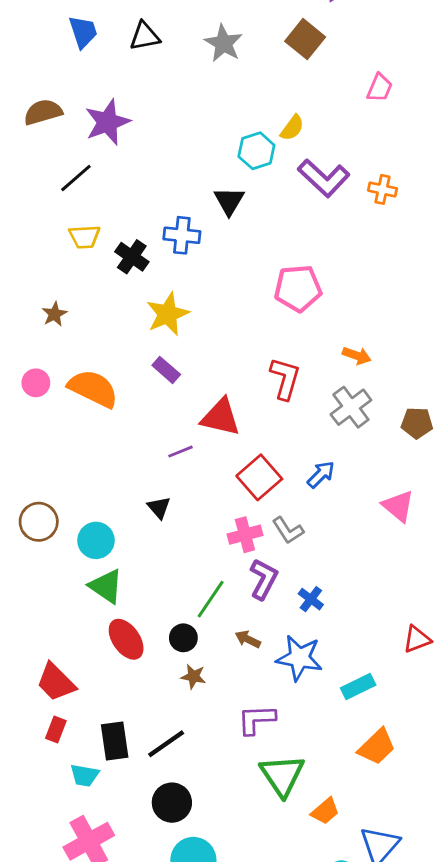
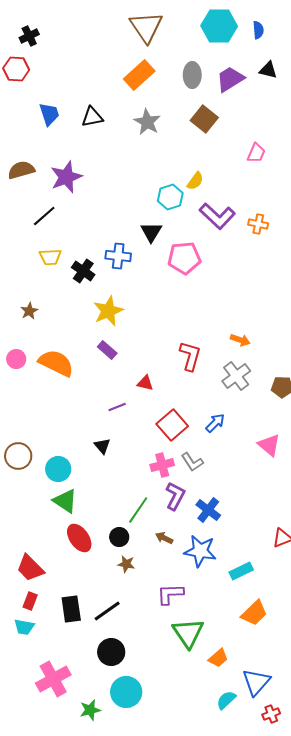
pink pentagon: (298, 288) -> (184, 258), moved
red triangle: (221, 417) -> (145, 383), size x0.6
blue cross: (311, 599) -> (208, 510), size x1.4
cyan trapezoid: (85, 775) -> (24, 627), moved

